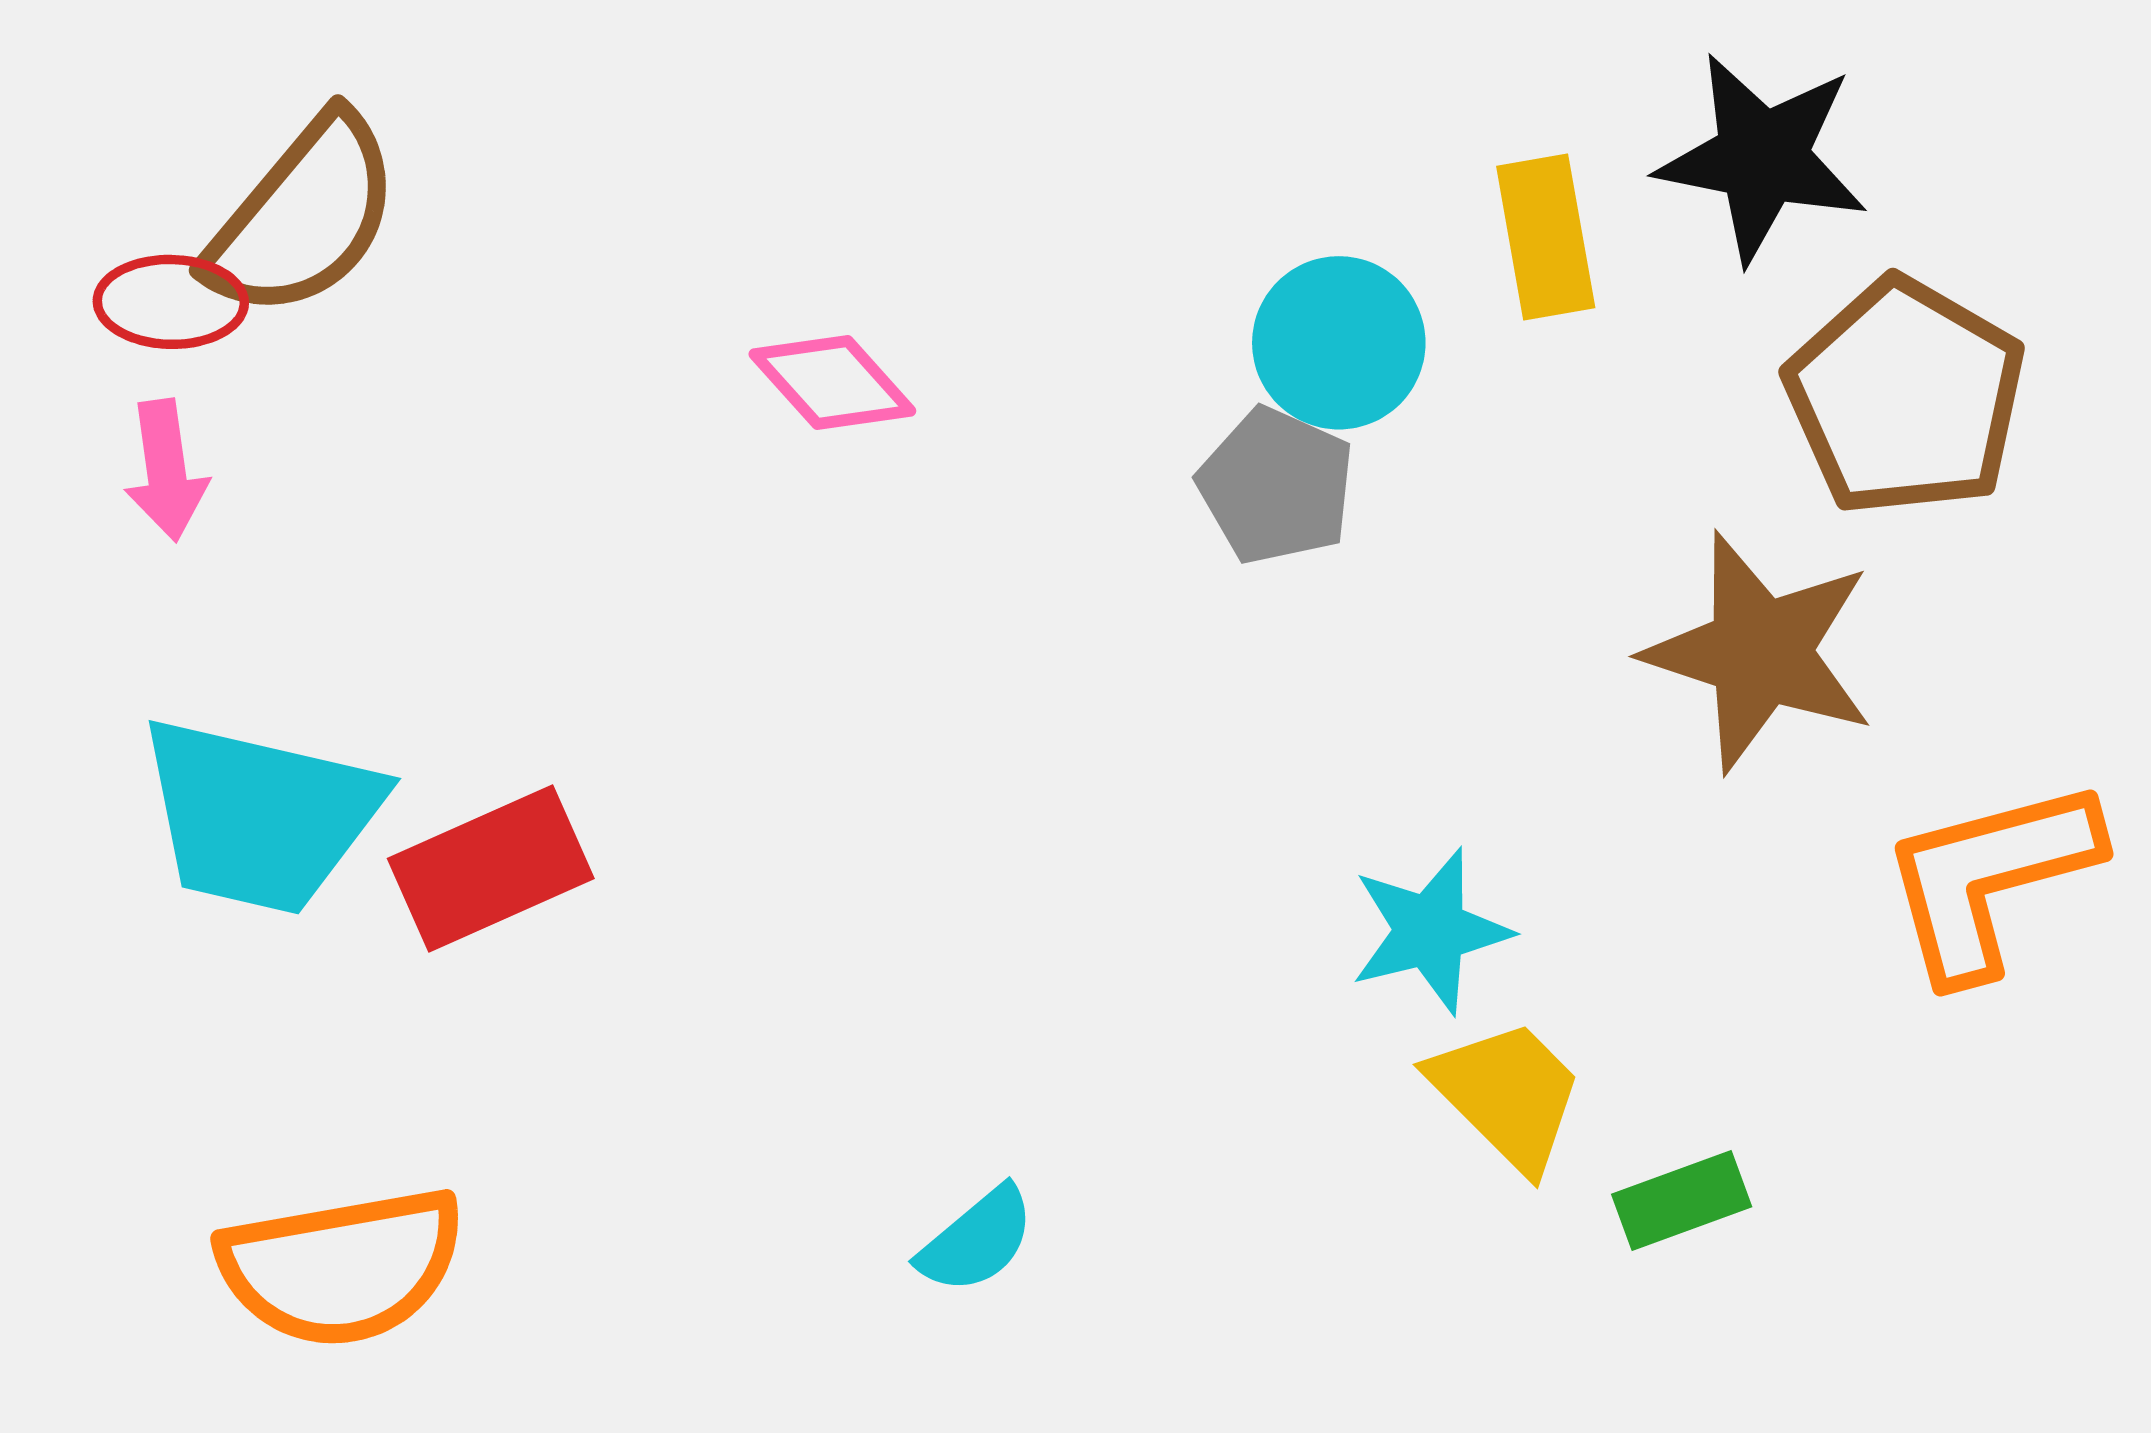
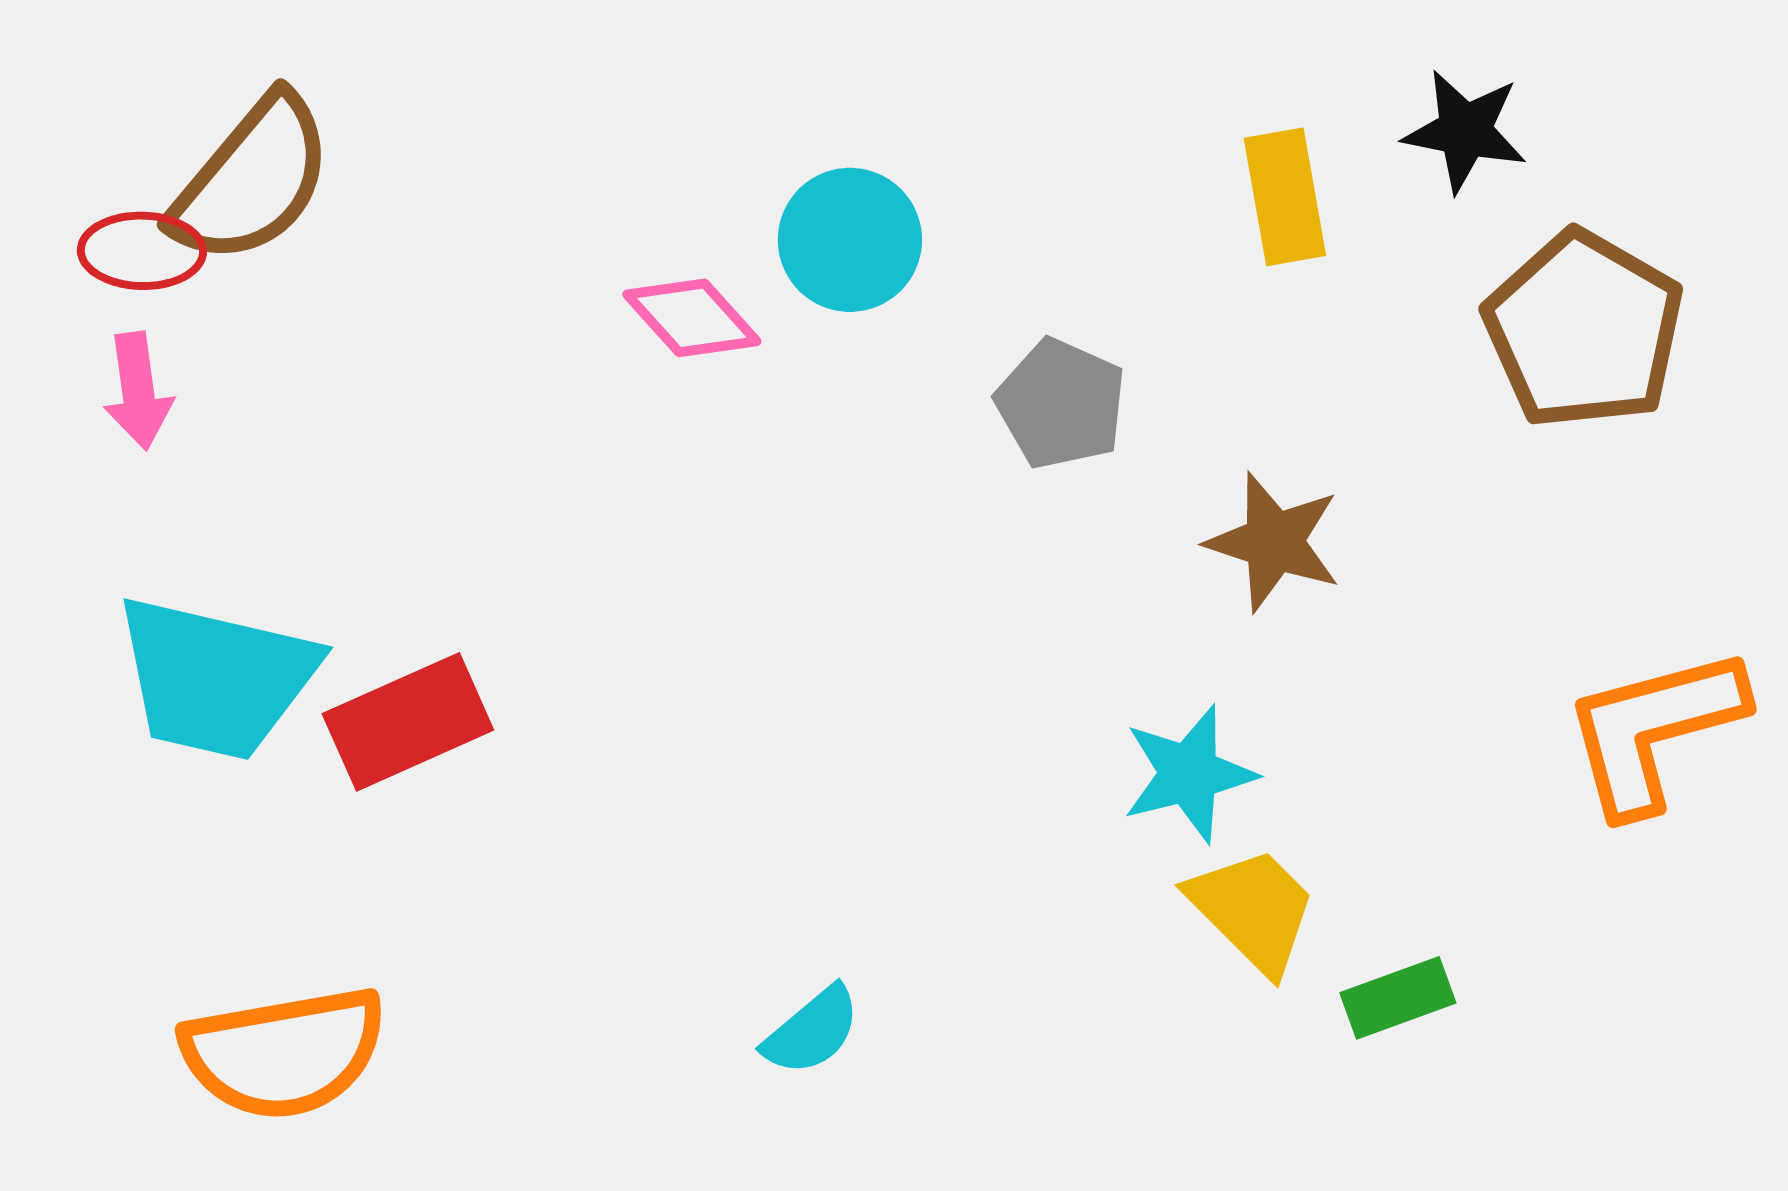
black star: (1762, 158) -> (1465, 131), size x0.7
cyan circle: (1339, 343) -> (850, 240), moved
brown star: (1760, 652) -> (1274, 542), moved, size x0.7

